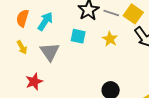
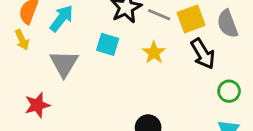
yellow square: (133, 14) -> (191, 19), turned 30
yellow arrow: (22, 47) -> (22, 40), moved

